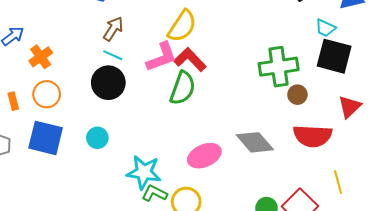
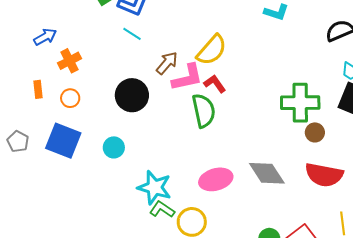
brown arrow: (113, 29) -> (167, 63), moved
cyan line: (113, 55) -> (132, 34), moved
red L-shape: (190, 60) -> (215, 84), size x0.7
green semicircle: (183, 88) -> (204, 111), turned -40
orange circle: (47, 94) -> (70, 98), size x0.7
orange rectangle: (13, 101) -> (38, 89), moved

